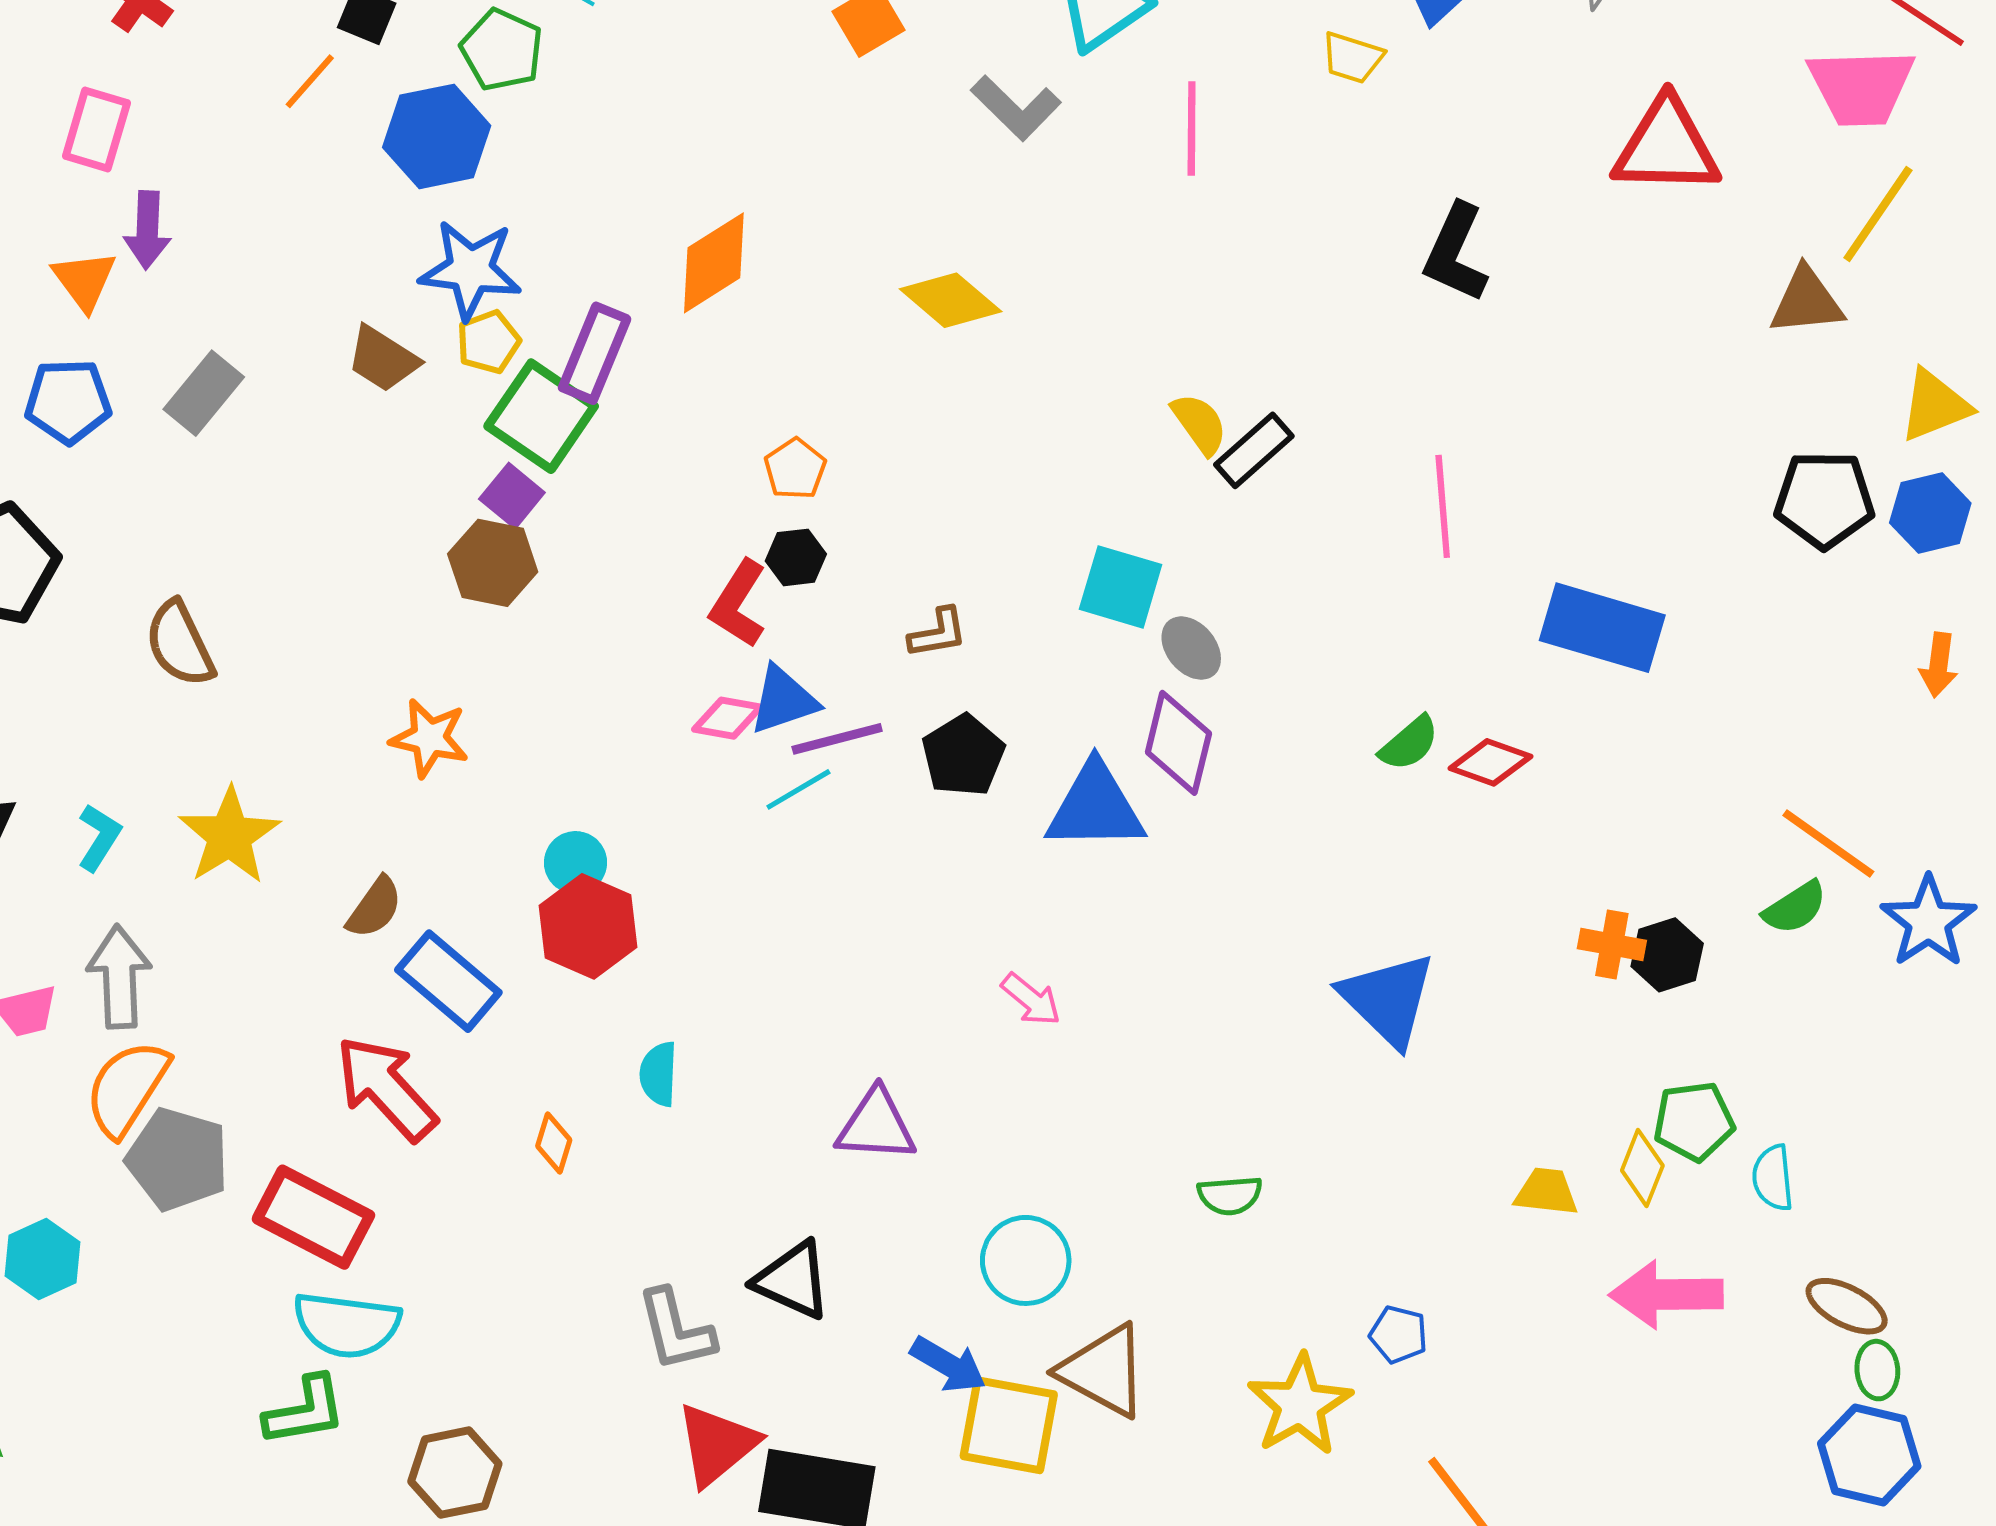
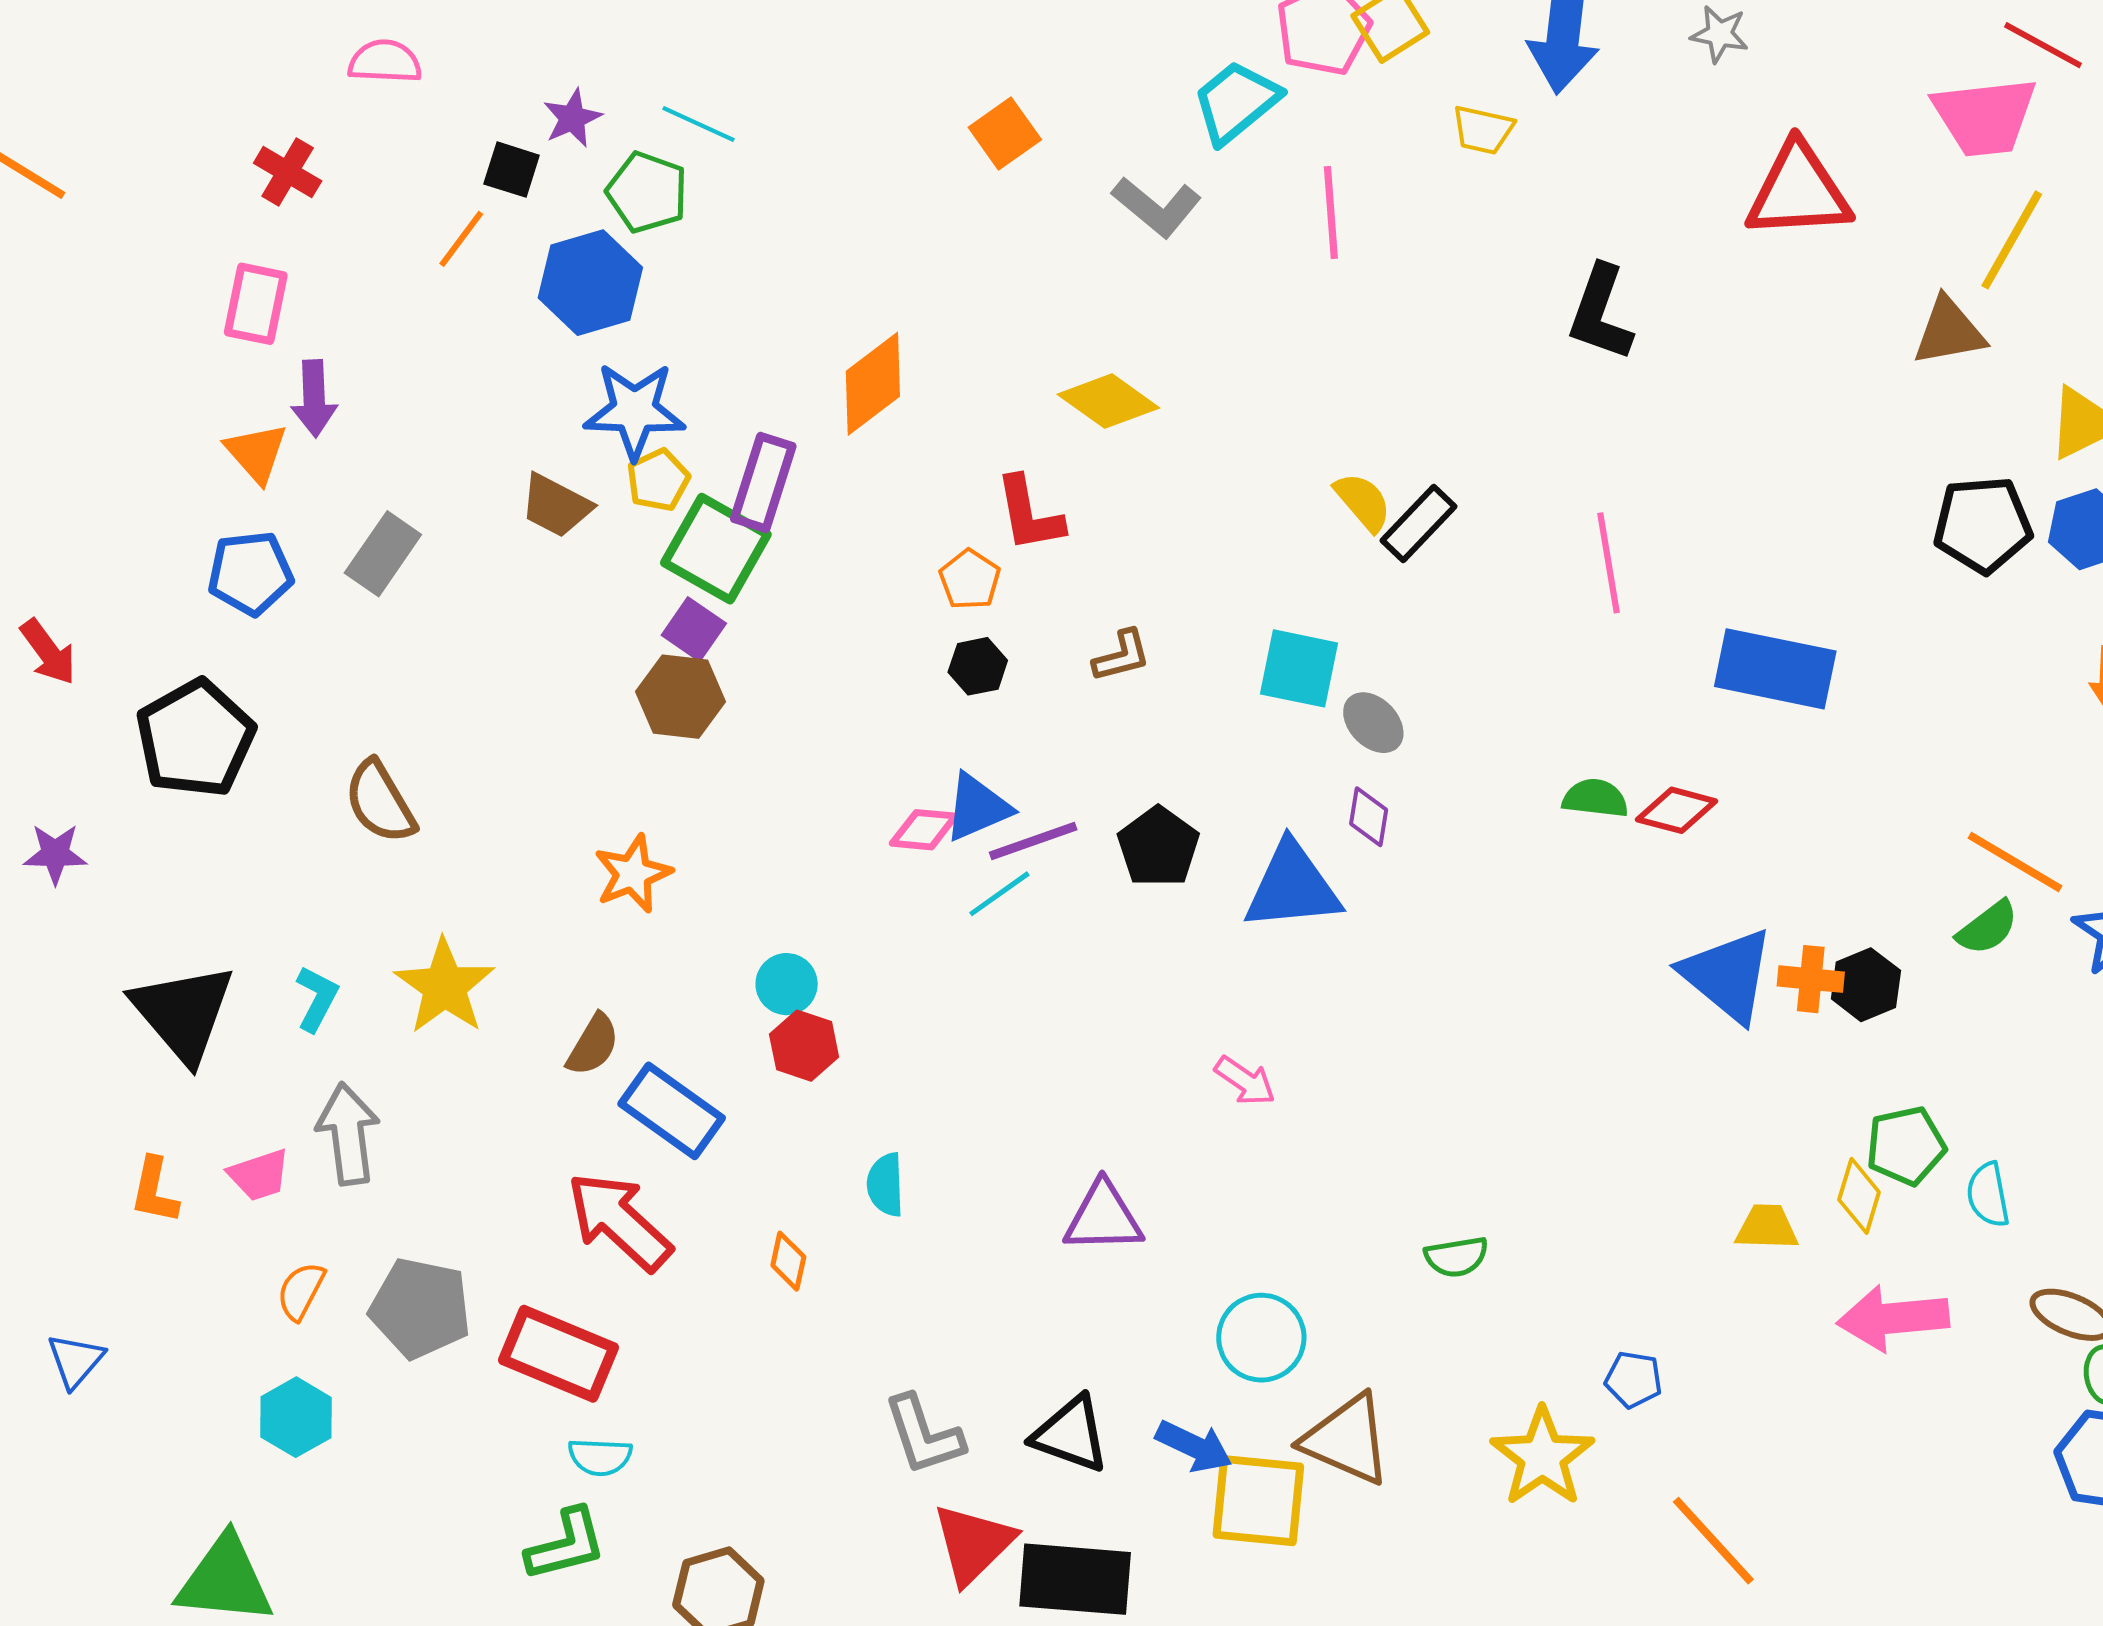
red L-shape: (738, 604) -> (1029, 514), moved, turned -38
brown L-shape: (938, 633) -> (1122, 656), moved
orange star: (429, 738) -> (633, 874), turned -30
purple diamond: (1178, 743) -> (1369, 817), size x0.6
green semicircle: (1409, 743) -> (1595, 798), turned -128
red hexagon: (588, 926) -> (804, 1046), size x0.7
blue triangle: (1388, 999) -> (1728, 975), moved
orange semicircle: (127, 1088) -> (301, 1291), moved, size x0.6
black triangle: (793, 1280) -> (1071, 1434), moved
cyan semicircle: (347, 1325) -> (600, 1457), size x0.6

